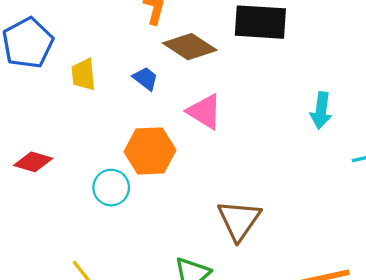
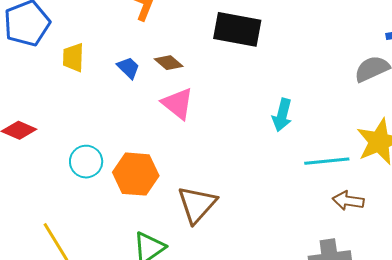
brown diamond: (190, 47) -> (169, 63), moved, size x0.6
orange hexagon: (150, 151) -> (136, 174), moved

